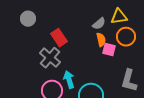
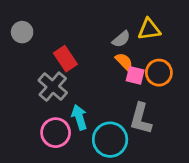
orange circle: (126, 37) -> (159, 73), moved
orange semicircle: (101, 40) -> (124, 61), turned -32
gray L-shape: (129, 81) -> (141, 119), moved

